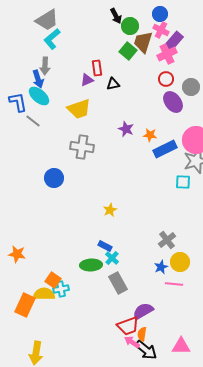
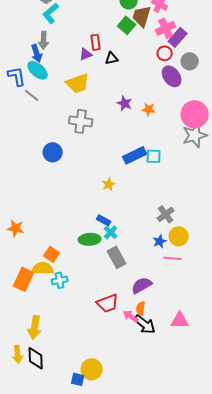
purple rectangle: (174, 41) -> (178, 37), moved
blue rectangle: (165, 149) -> (135, 155), moved
cyan square: (183, 182) -> (154, 156), moved
cyan cross: (61, 289) -> (60, 280), moved
red trapezoid: (128, 326) -> (108, 303), moved

